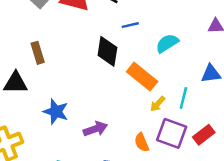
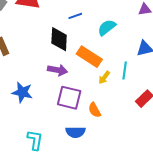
purple arrow: (95, 129) -> (58, 70), moved, turned 36
purple square: (172, 133) -> (69, 98), moved

